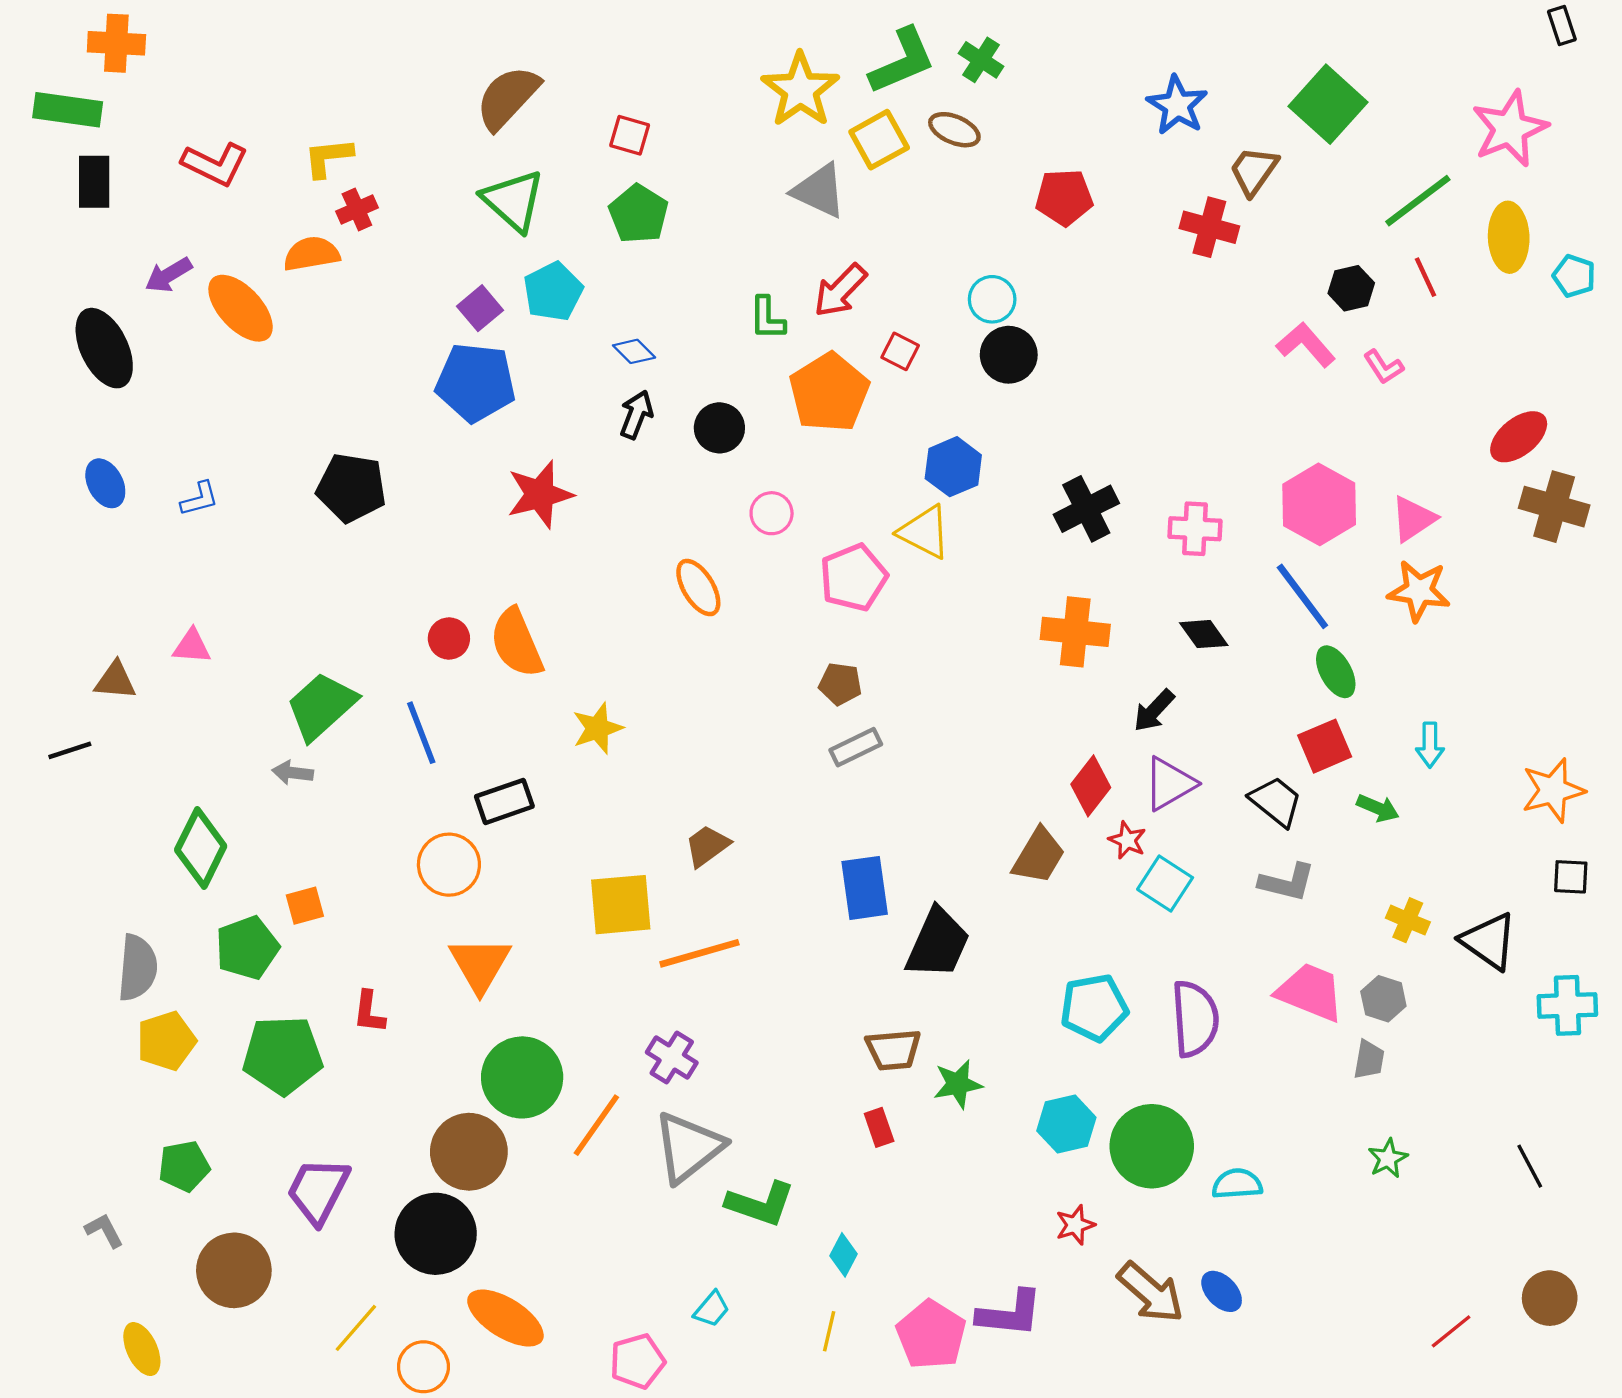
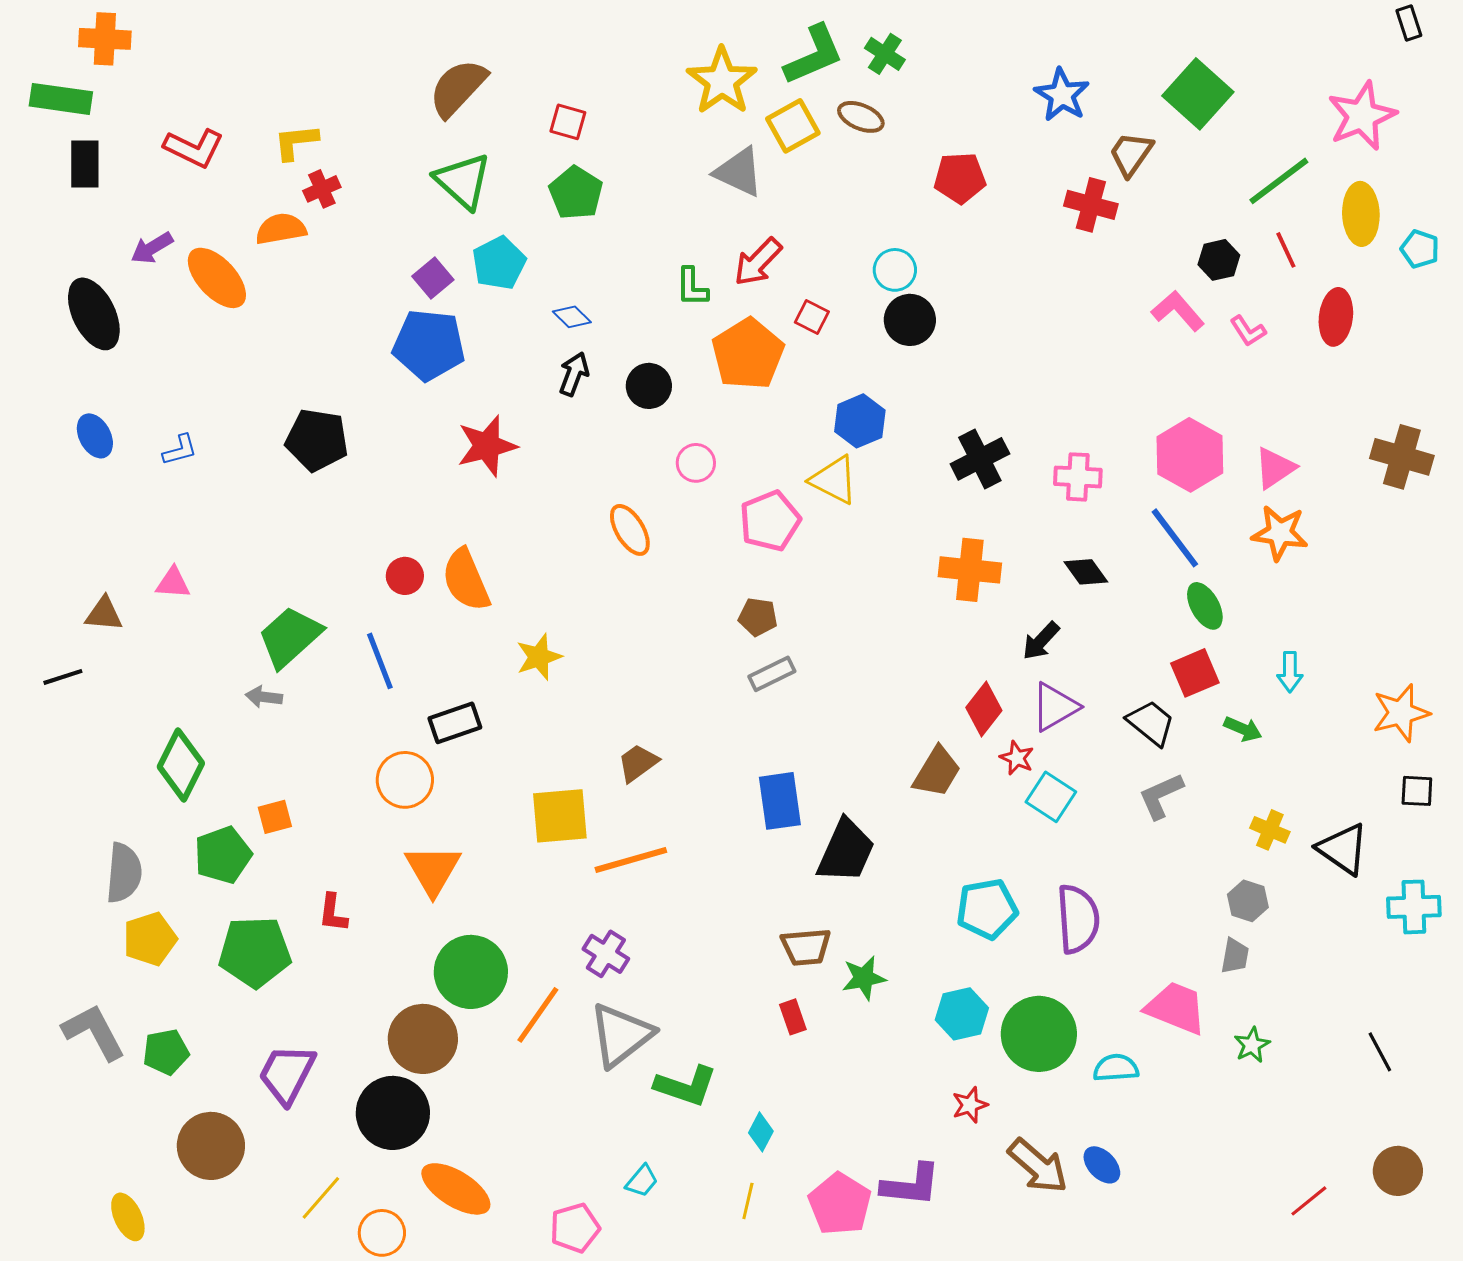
red ellipse: (1519, 437) -> (1336, 317), moved, turned -44
gray L-shape: (1287, 882) -> (1161, 796), turned 142
pink trapezoid: (1310, 992) -> (1176, 1008), moved
gray L-shape: (104, 1230) -> (94, 1032), moved, size x1.8

